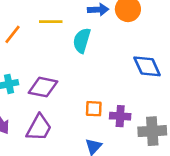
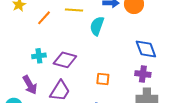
purple cross: (120, 116) -> (143, 74), moved

